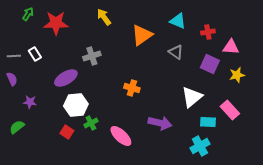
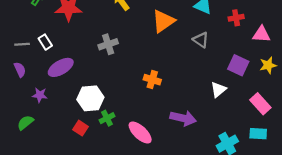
purple square: (210, 64) -> (238, 65), moved
purple ellipse: (66, 78) -> (61, 67), moved
white triangle: (192, 97) -> (218, 89), size x0.7
cyan rectangle: (208, 122) -> (258, 134), moved

